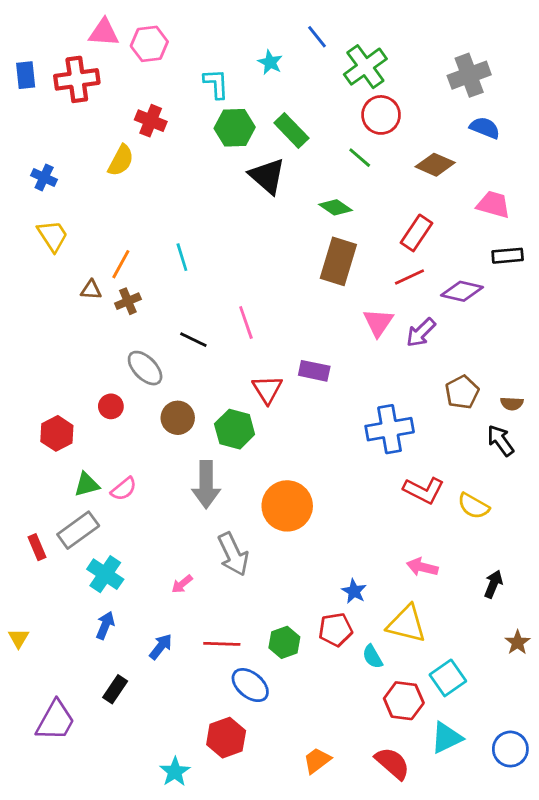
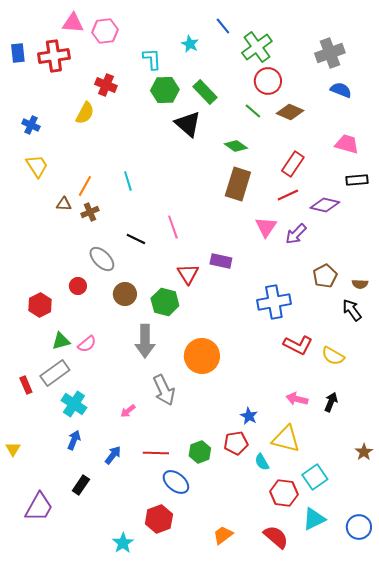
brown diamond: (435, 165) -> (290, 112), moved
black arrow: (493, 584) -> (331, 402), moved

